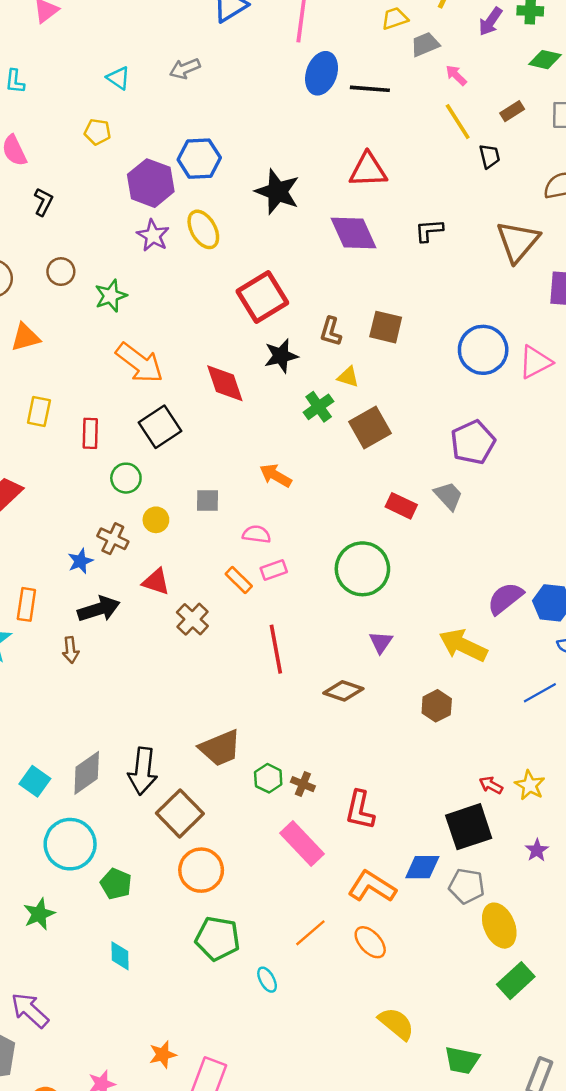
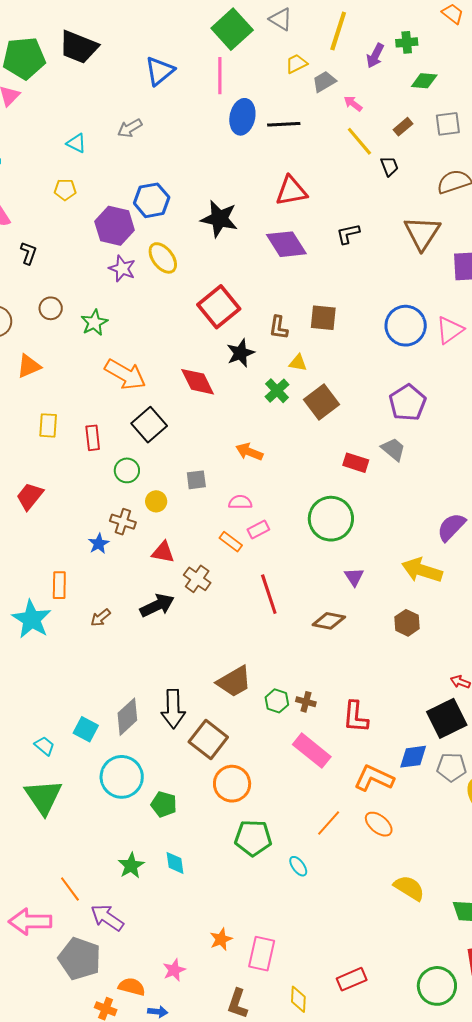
black arrow: (99, 609) -> (157, 605), moved
brown arrow: (71, 650) -> (101, 618), turned 65
green star: (39, 914) -> (131, 866), moved

